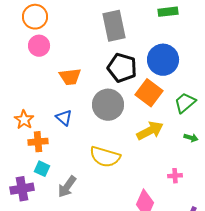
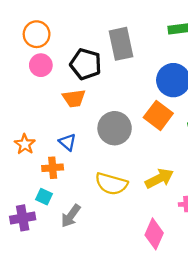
black pentagon: (122, 68) -> (86, 64), moved
yellow arrow: (150, 131) -> (159, 178), moved
orange cross: (38, 142) -> (53, 168), moved

